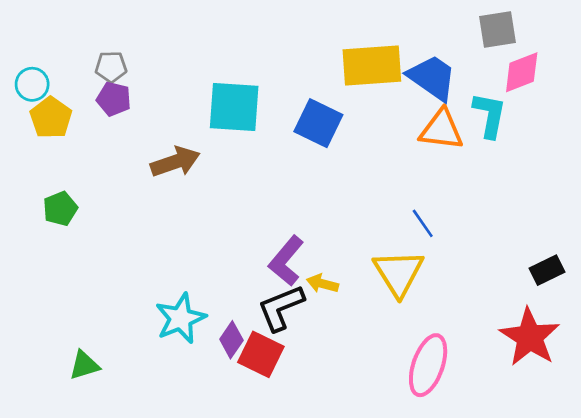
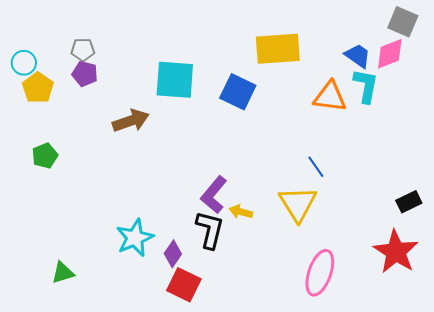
gray square: (498, 29) -> (403, 22), moved, turned 32
blue trapezoid: (432, 78) -> (358, 56), moved, size x0.7
black L-shape: (281, 308) -> (210, 230), turned 126
red square: (261, 354) -> (184, 285), moved

